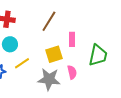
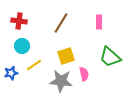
pink rectangle: (72, 39) -> (99, 22), moved
green trapezoid: (98, 55) -> (110, 57), turned 120

